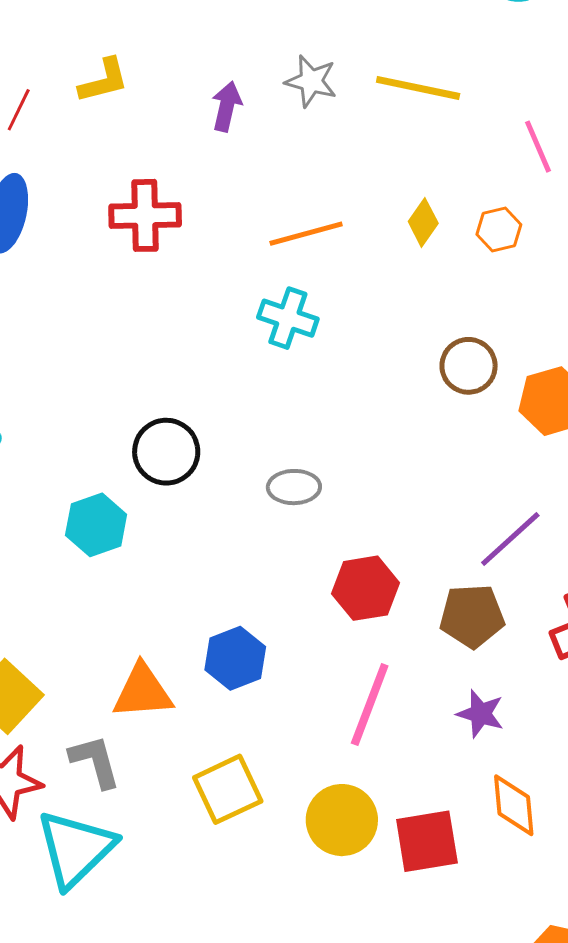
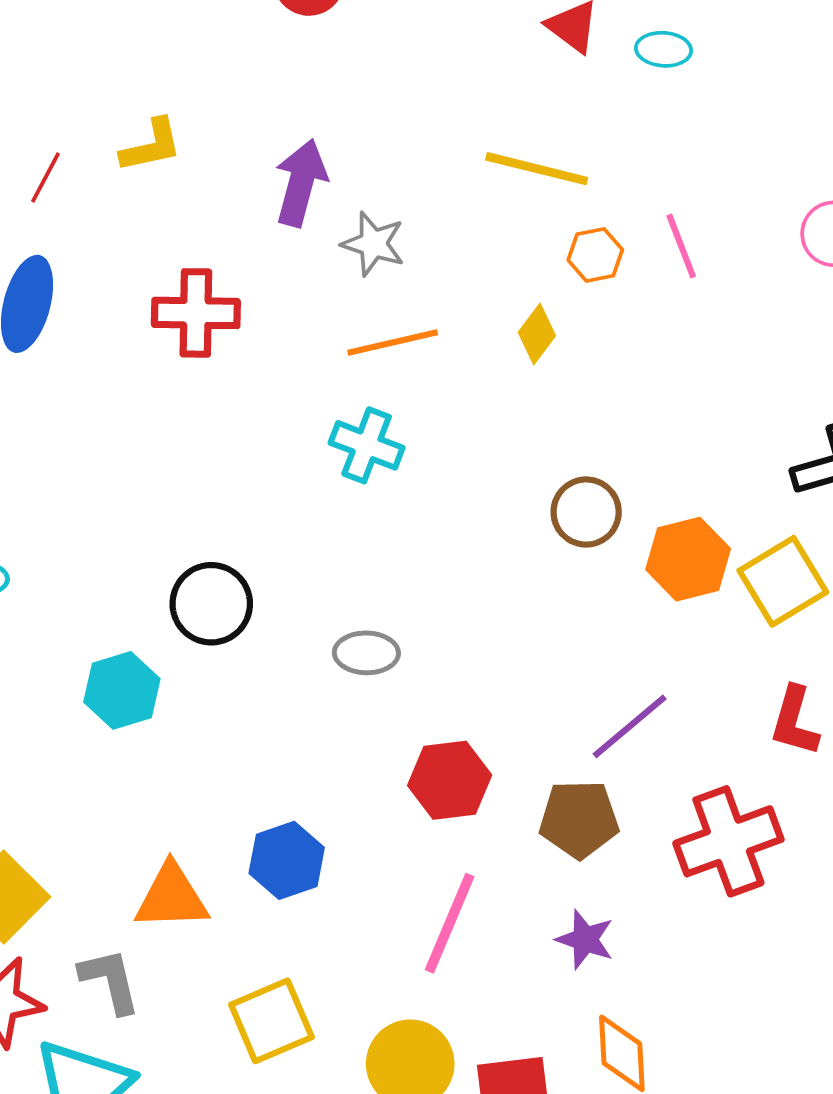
gray star: (311, 81) -> (373, 244), moved
purple arrow: (227, 106) -> (301, 183), size x1.4
orange hexagon: (499, 229) -> (595, 255), moved

